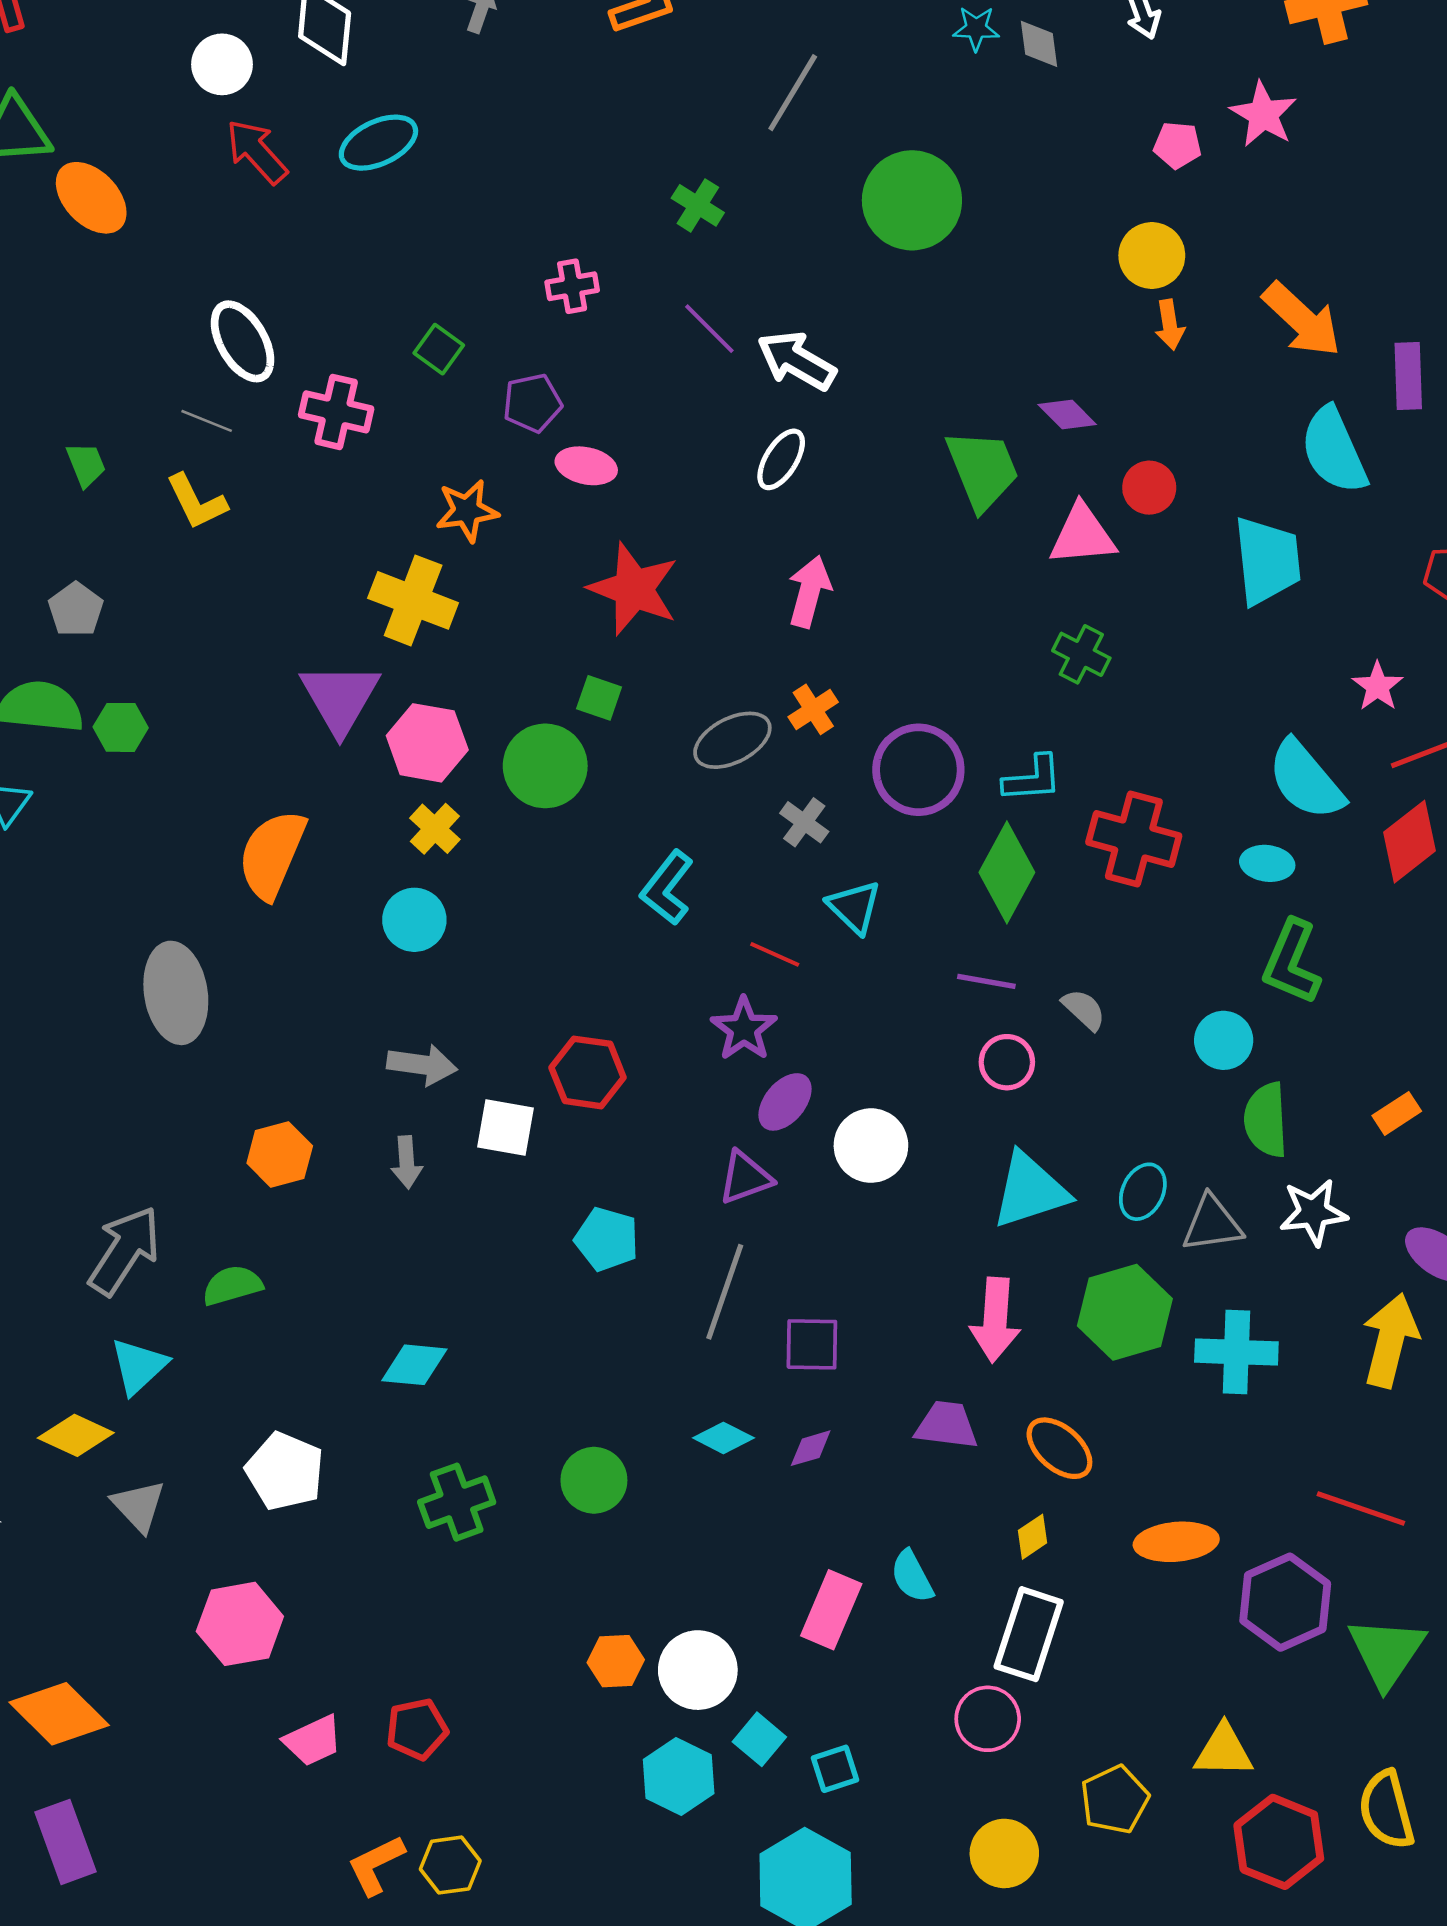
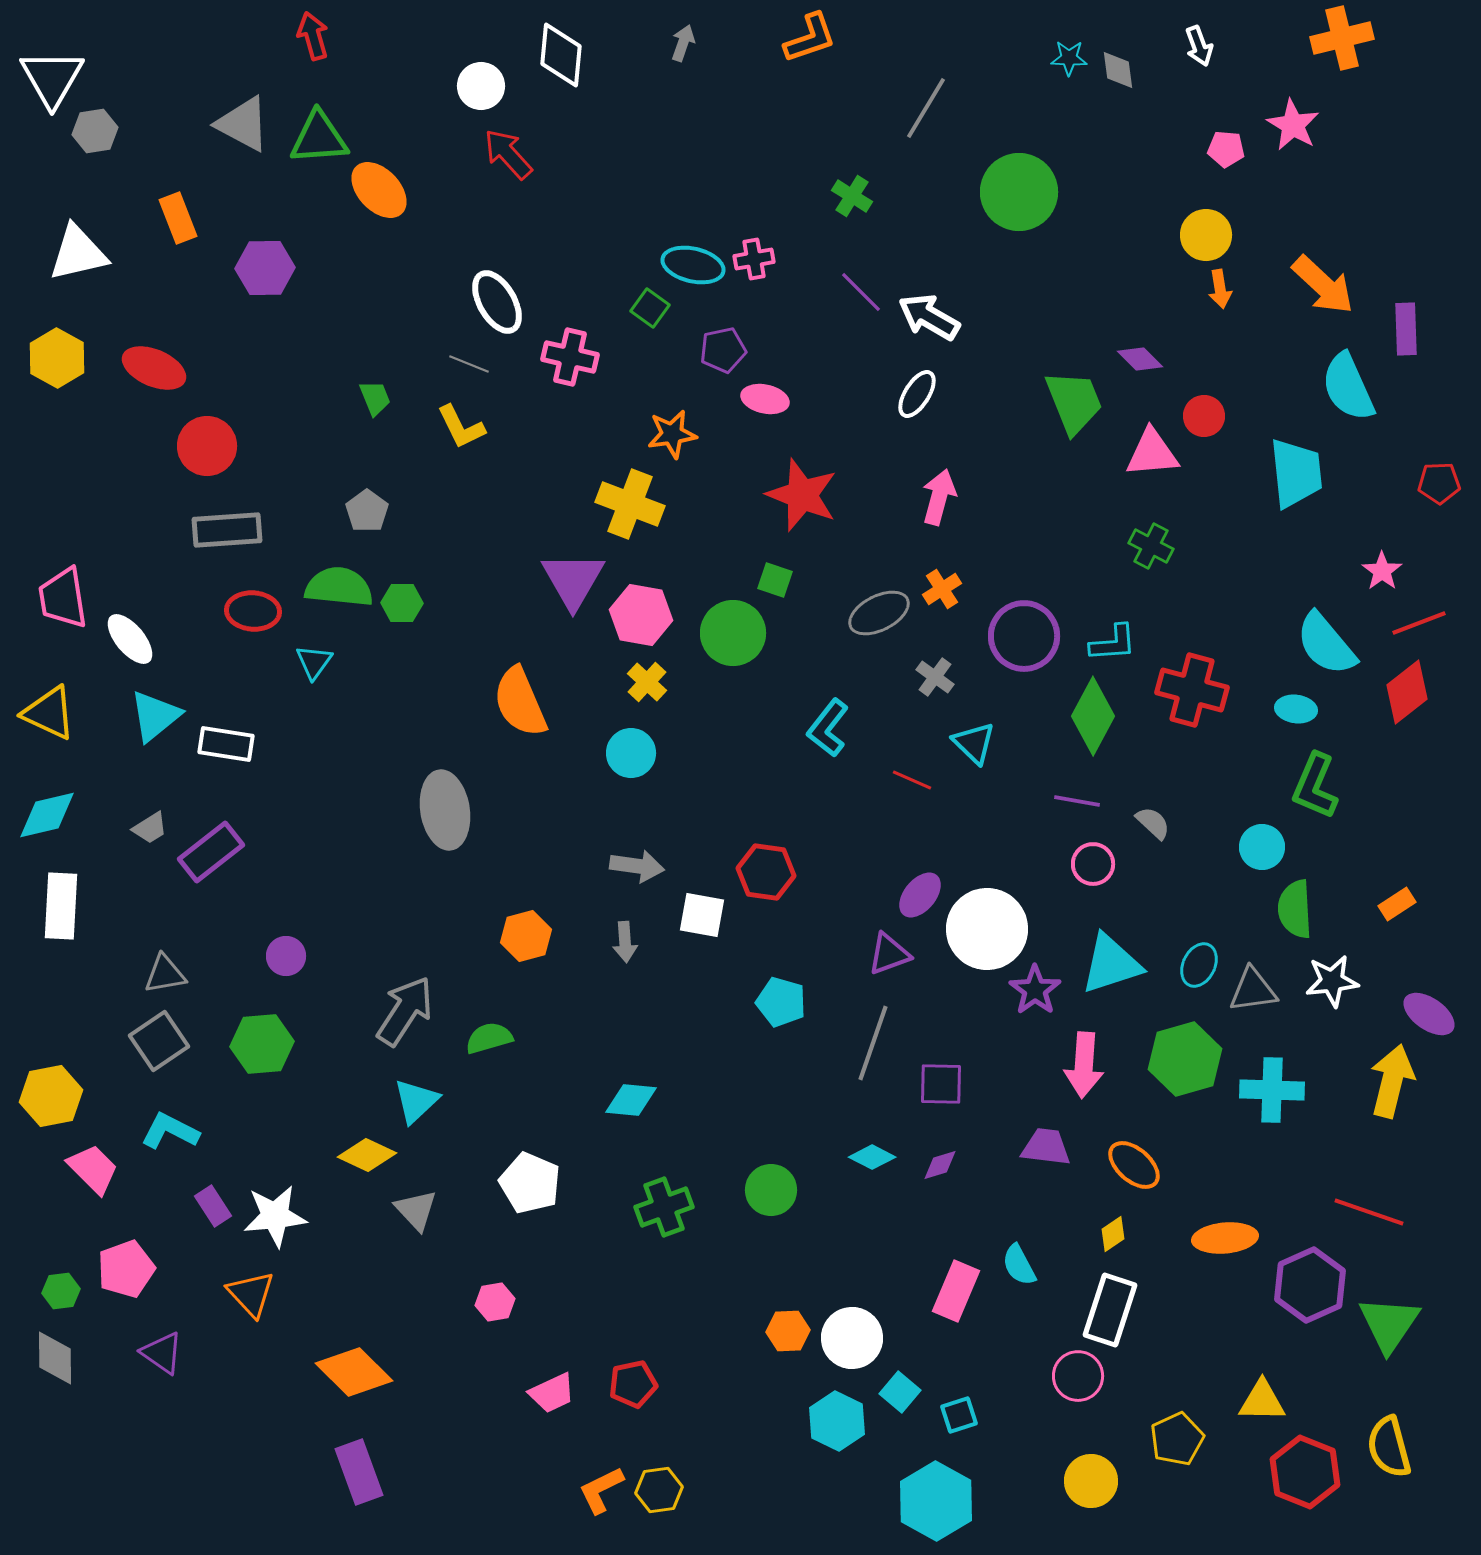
cyan ellipse: (378, 143) -> (693, 265), moved, turned 38
orange semicircle: (272, 854) -> (520, 702), turned -46
purple star: (744, 1029) -> (1035, 990), moved
white circle: (871, 1146) -> (987, 929), size x1.4
pink hexagon: (240, 1624) -> (495, 1302), size x0.6

